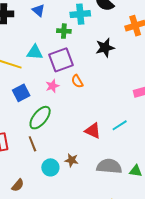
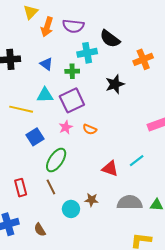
blue triangle: (38, 10) -> (46, 64), moved
orange semicircle: (77, 81) -> (90, 129), moved, turned -32
brown semicircle: (18, 185) -> (40, 230), turned 112

